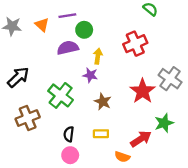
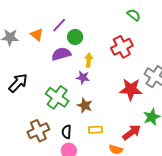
purple line: (67, 16) -> (59, 25), turned -35
red star: (143, 91) -> (131, 89), turned -30
brown star: (103, 102) -> (85, 105), moved
brown cross: (28, 118) -> (38, 131), moved

